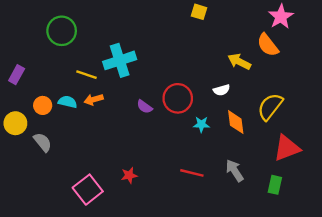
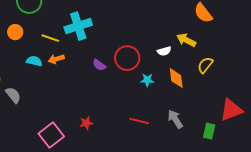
yellow arrow: (239, 62) -> (186, 40), moved
orange circle: (43, 105) -> (15, 32), moved
yellow semicircle: (270, 107) -> (205, 65), size x0.7
red triangle: (287, 148) -> (231, 110), moved

